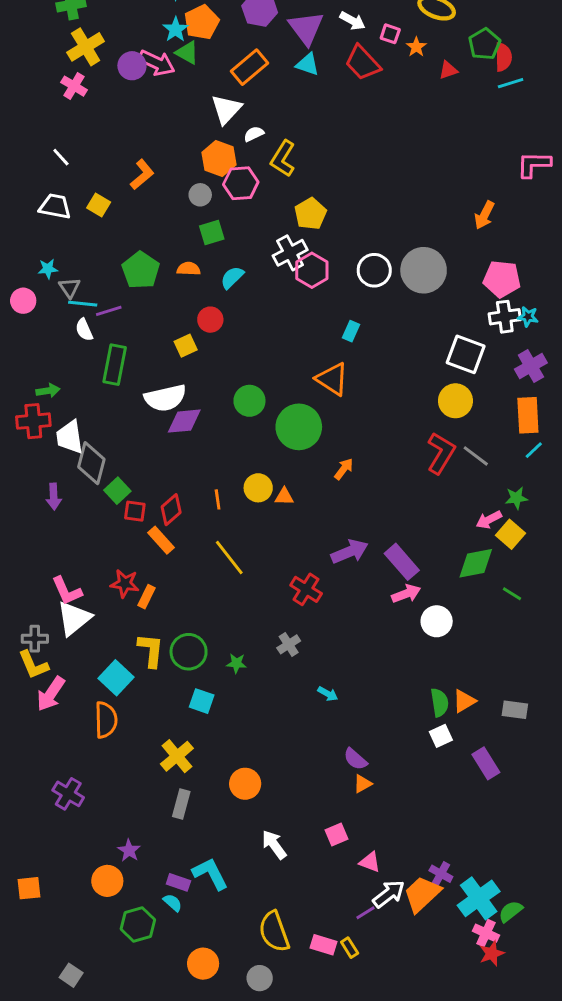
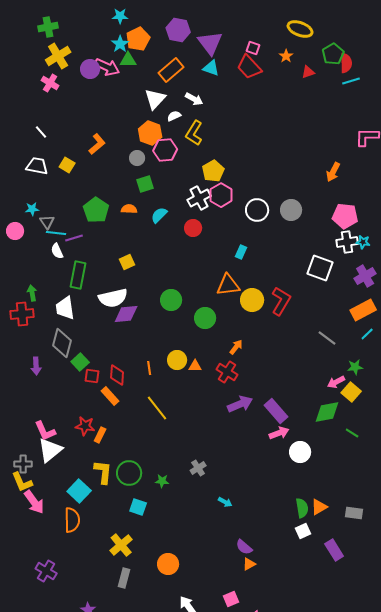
white arrow: (352, 21) -> (194, 99), moved
pink square: (390, 34) -> (253, 48), moved
green triangle: (187, 53) -> (128, 60), turned -30
pink hexagon: (312, 270) -> (221, 195), moved
gray circle: (424, 270) -> (291, 210), size x0.7
red circle: (210, 320) -> (193, 228), moved
orange triangle: (332, 379) -> (228, 285), turned -40
green arrow: (48, 391) -> (32, 293), turned -91
yellow circle: (455, 401) -> (252, 300), moved
orange rectangle: (528, 415) -> (363, 310), turned 65
green circle: (299, 427) -> (205, 318), size x0.7
white trapezoid: (70, 437) -> (65, 308), moved
red L-shape: (441, 453) -> (281, 301), moved
red diamond: (171, 510) -> (117, 375), turned -45
red cross: (306, 589) -> (227, 372), moved
pink arrow: (51, 694) -> (34, 502), turned -70

